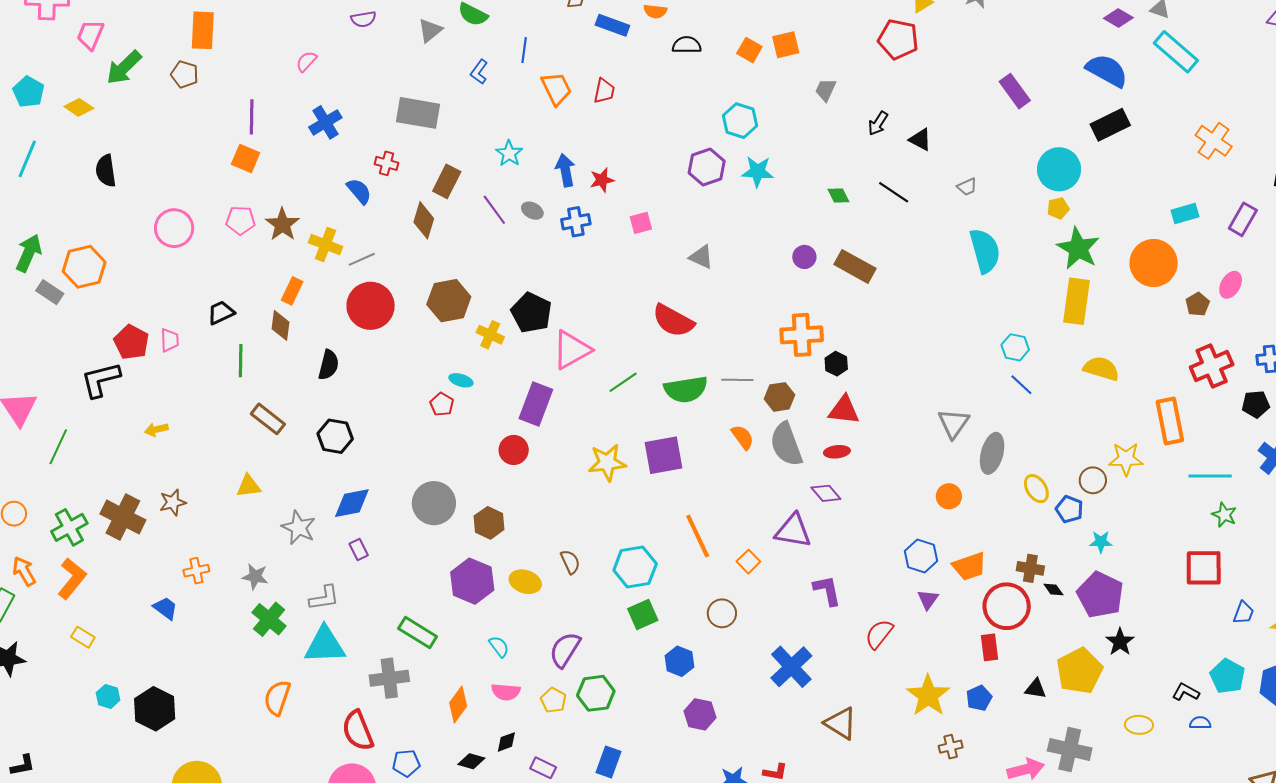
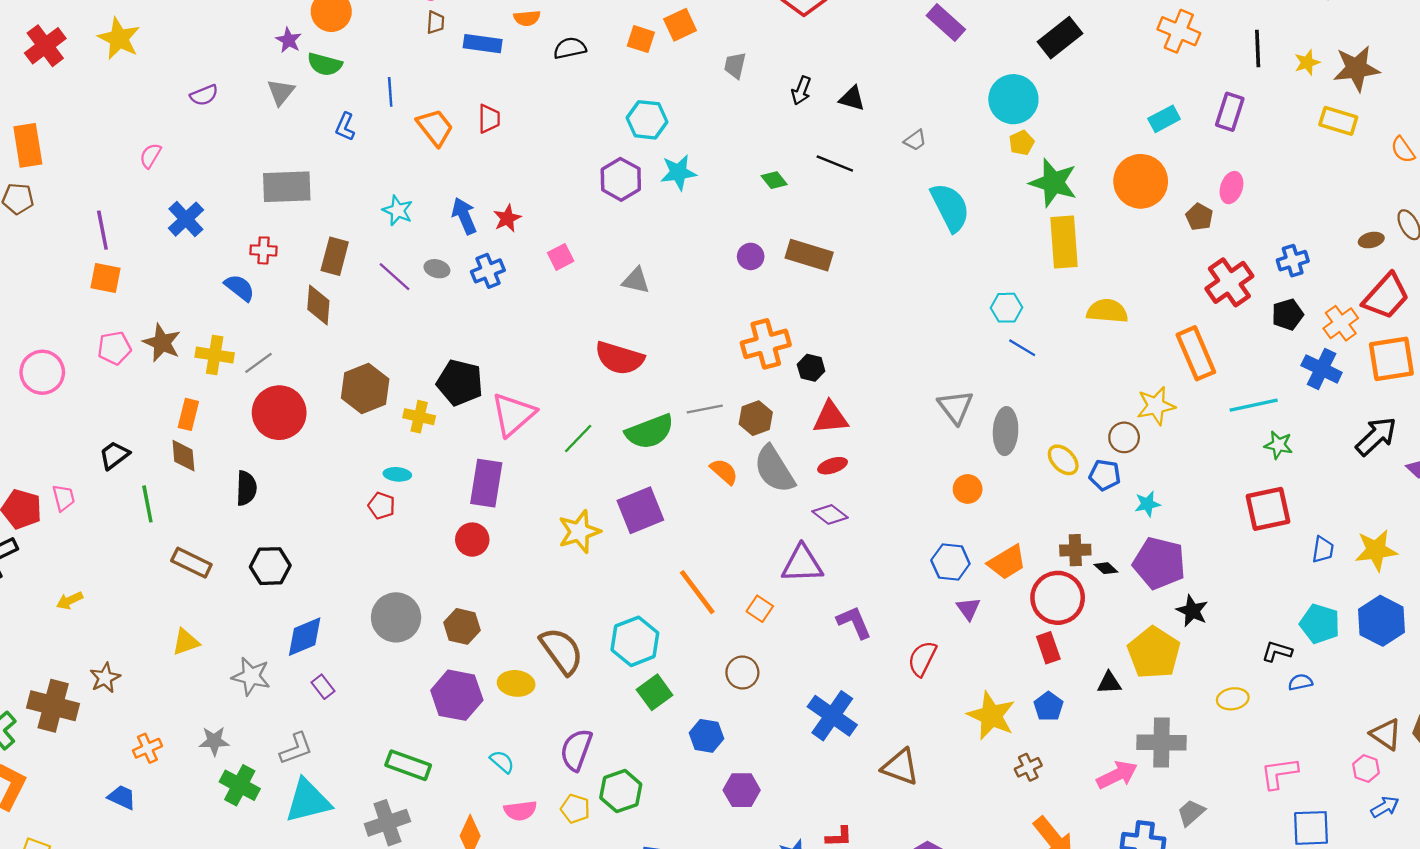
brown semicircle: (570, 562) -> (562, 651), size x1.8

